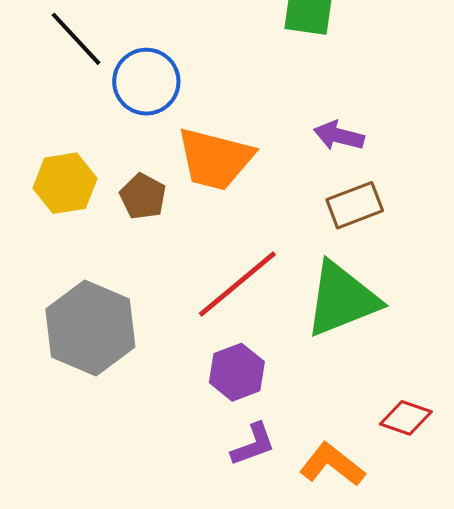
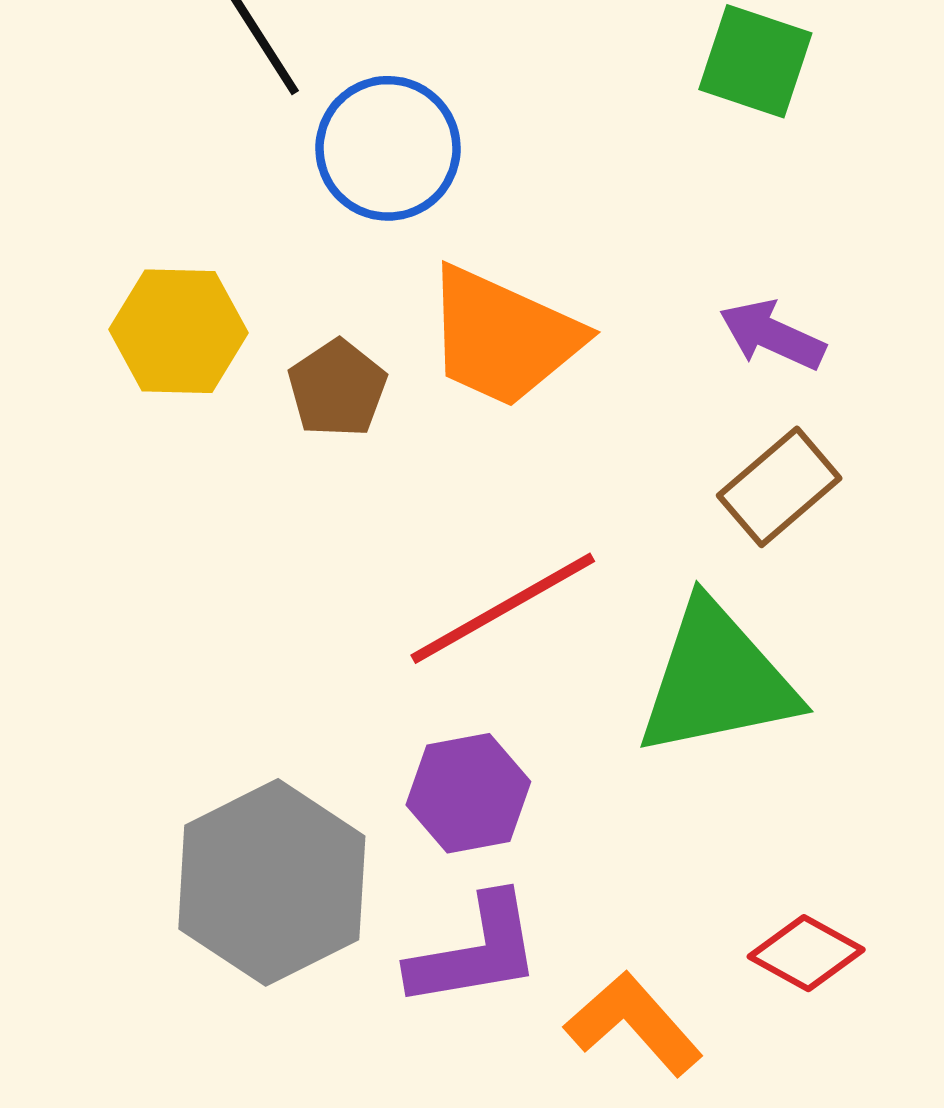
brown rectangle: (355, 205) -> (779, 487), turned -30
gray hexagon: (90, 328) -> (272, 882), moved
purple L-shape: (253, 445) -> (475, 951), size x1.4

